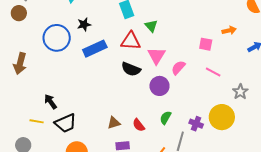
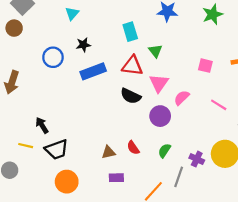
blue circle: (57, 38) -> (53, 57), size x0.7
pink square: (206, 44) -> (205, 66), moved
red semicircle: (139, 125) -> (133, 148), moved

